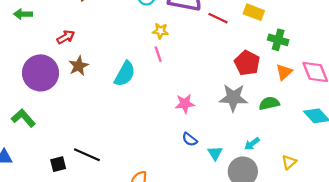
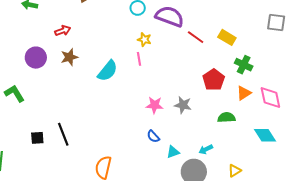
purple circle: (40, 73) -> (36, 58), size x0.7
gray star: (233, 98) -> (183, 105), moved, size x0.7
cyan triangle: (215, 153) -> (173, 152), turned 32
black line: (87, 155) -> (63, 134), turned 35

